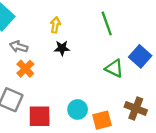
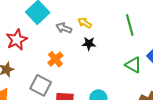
yellow arrow: (55, 25) -> (85, 23), turned -72
gray arrow: (19, 47) -> (64, 28), moved

